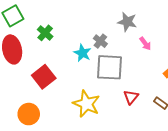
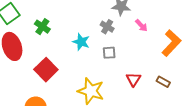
gray cross: (100, 41) -> (107, 27), moved
gray square: (110, 67) -> (109, 53), size x0.5

